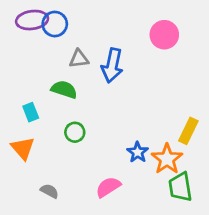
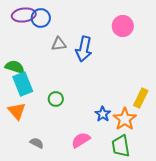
green semicircle: (64, 89) -> (15, 67), moved
cyan rectangle: (31, 112) -> (23, 84), size x1.6
green trapezoid: (180, 187) -> (121, 146), moved

